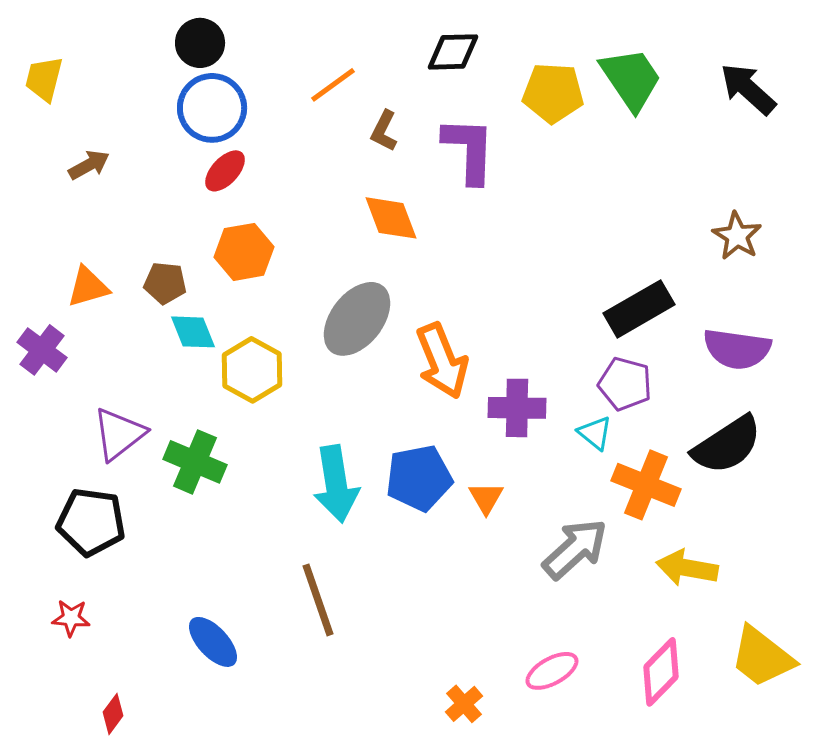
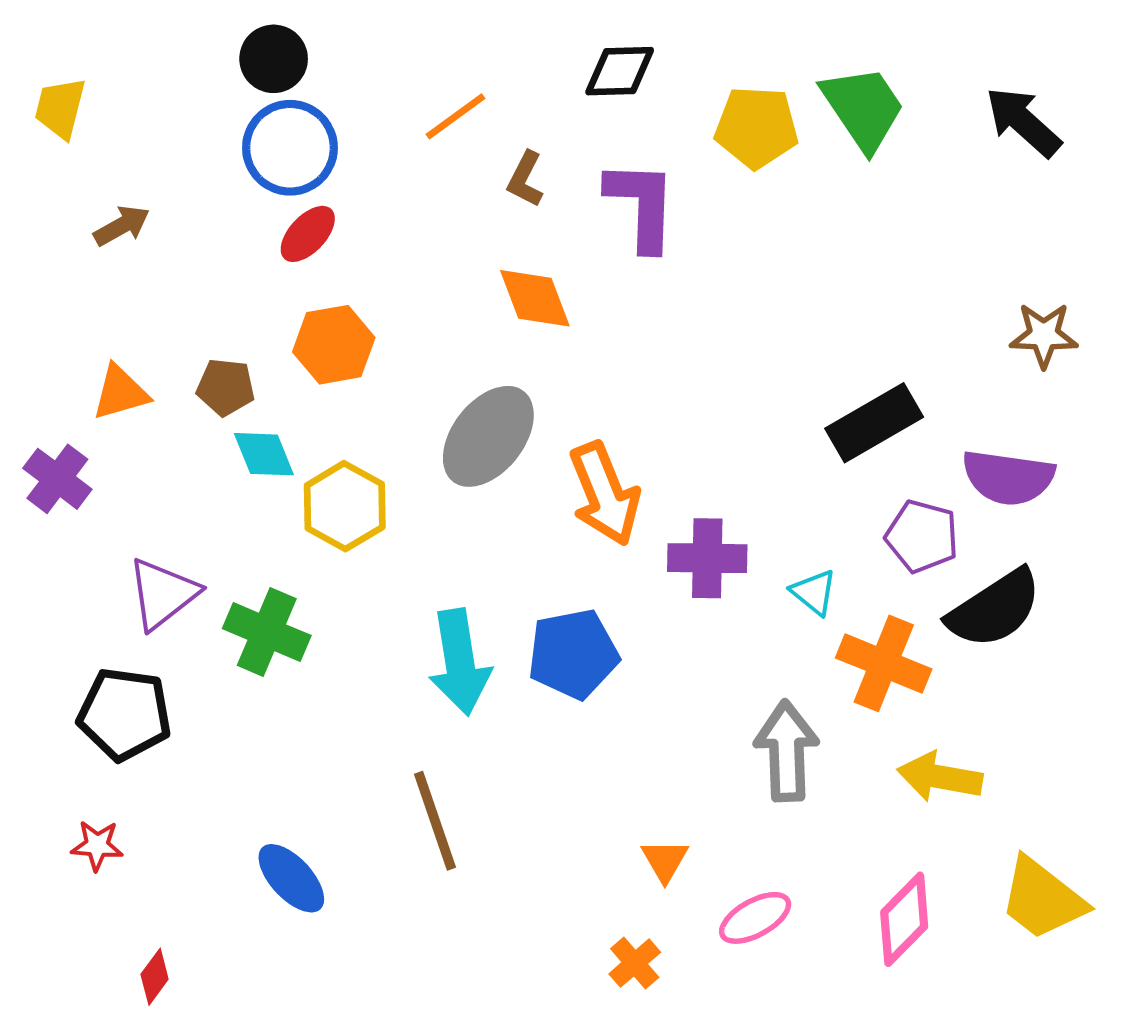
brown star: (737, 236) -> (1044, 335), moved, turned -30
purple pentagon: (625, 384) -> (922, 536), moved
orange triangle: (486, 498) -> (665, 860), moved
gray arrow: (575, 549) -> (787, 751), turned -50

